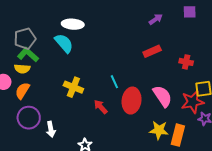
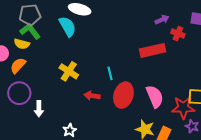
red rectangle: (152, 51) -> (153, 50), size x1.4
red cross: (186, 62) -> (178, 34), moved
red arrow: (101, 107) -> (92, 96), turned -49

